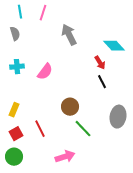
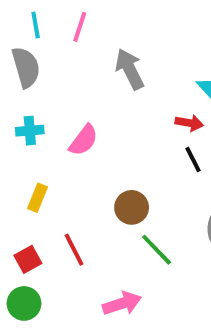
gray semicircle: (15, 34) -> (26, 67), size x1.5
red arrow: (100, 63) -> (189, 123), turned -48
yellow rectangle: (14, 110) -> (37, 198), moved

